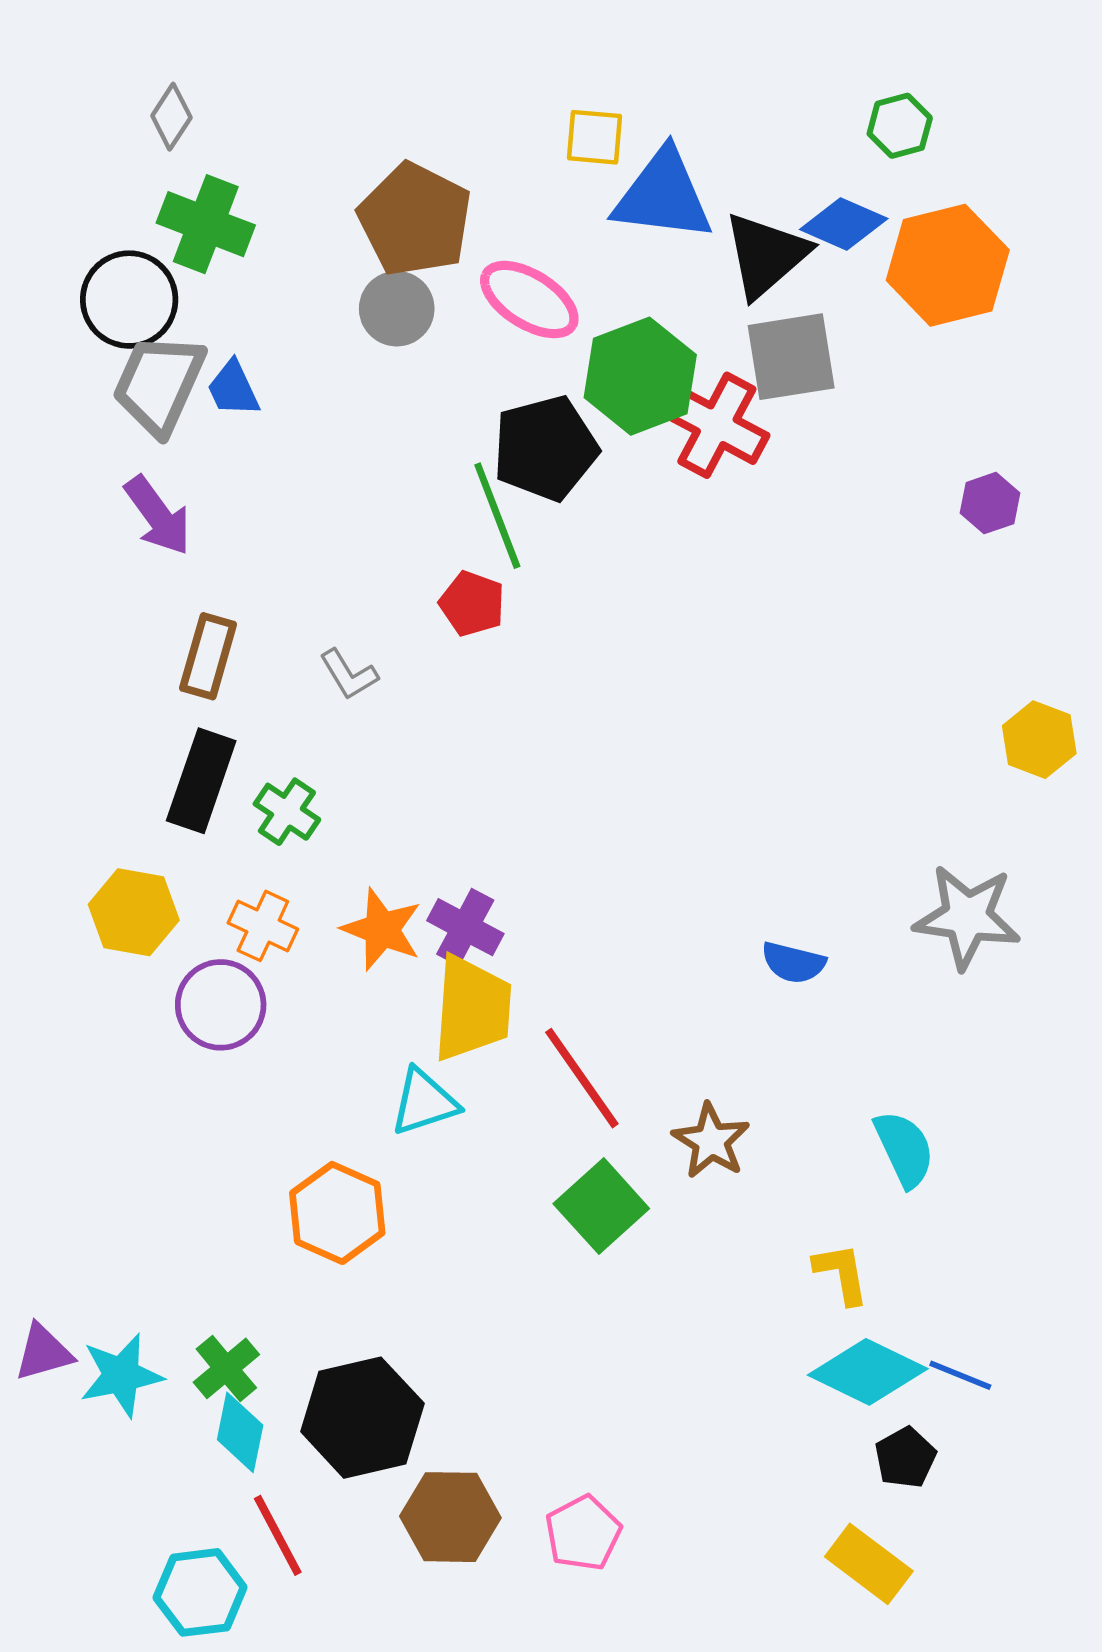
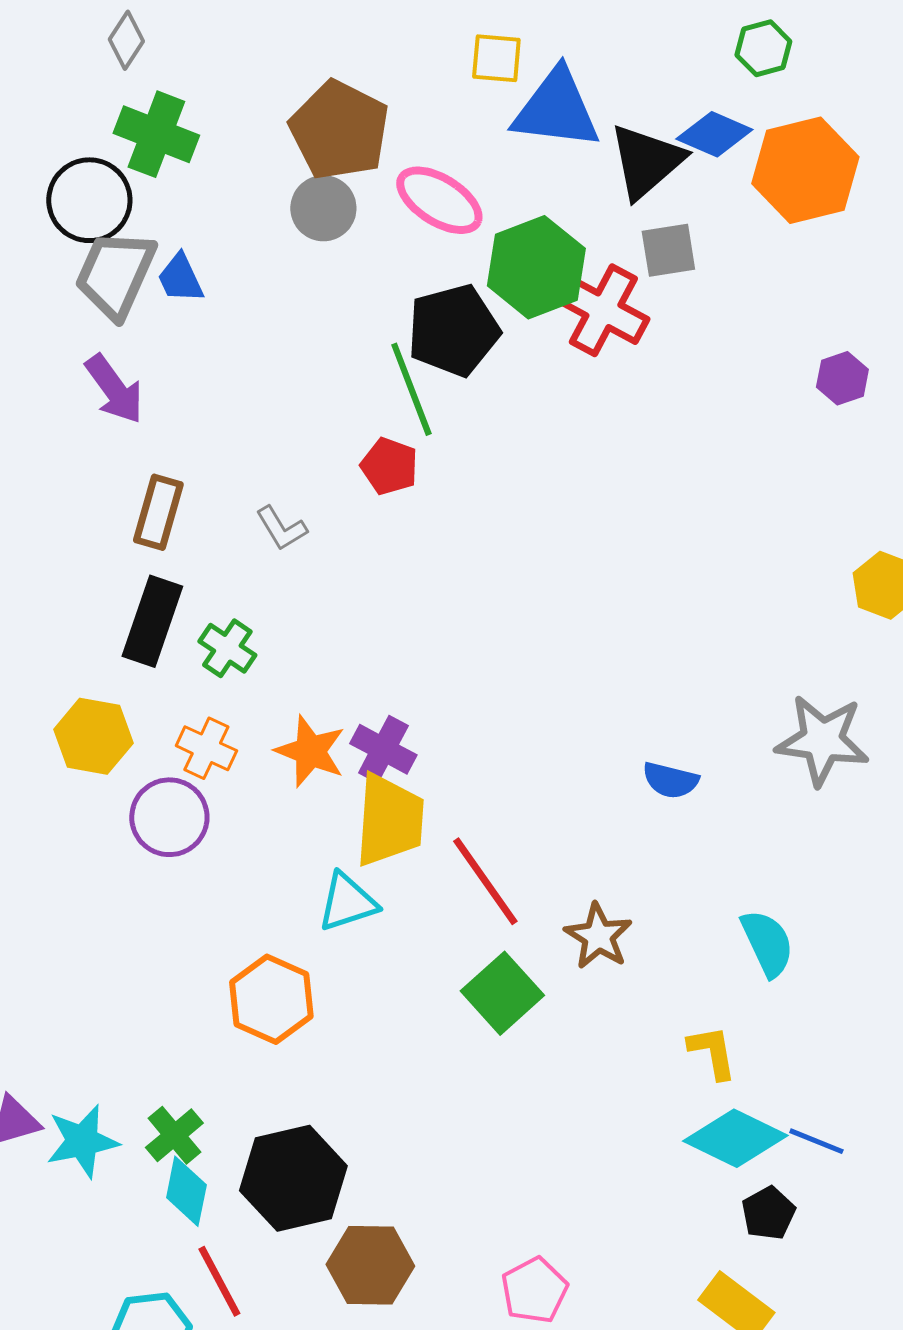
gray square: (791, 357) -> (668, 250), size x0.7
pink pentagon: (583, 1533) -> (534, 1290), moved

